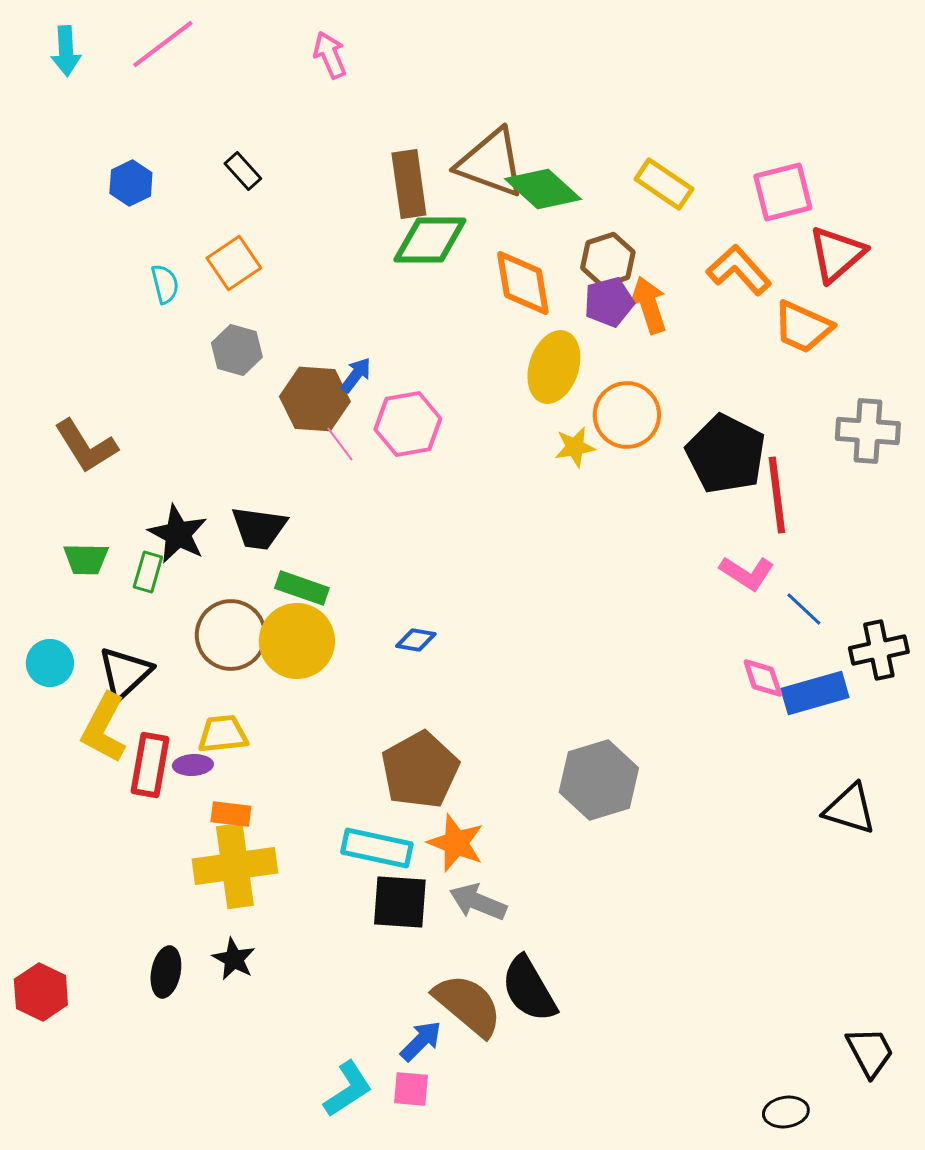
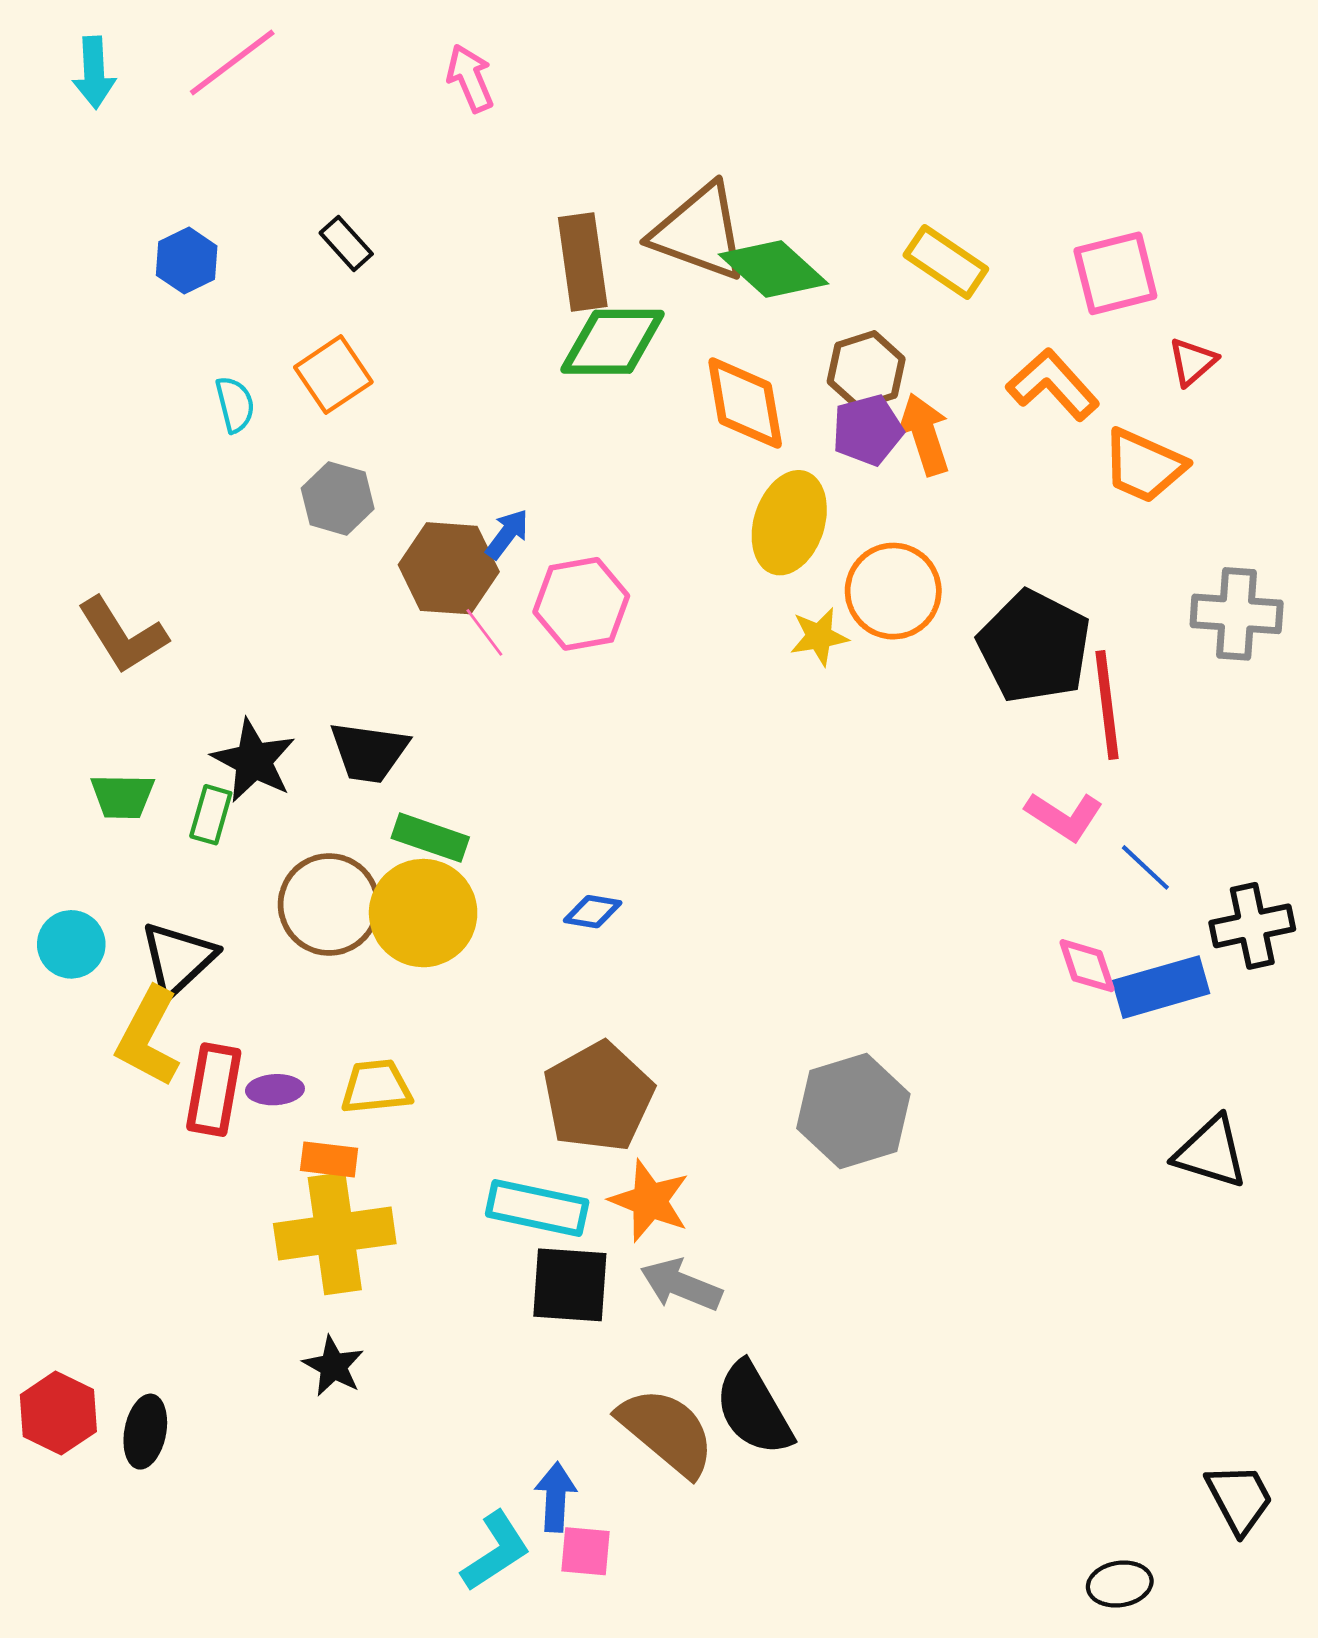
red triangle: (837, 254) -> (1192, 362), size x0.6
yellow trapezoid: (223, 734) -> (376, 1087), moved
black ellipse: (166, 972) -> (145, 1432), moved
blue arrow: (421, 1041) -> (556, 1497), moved, turned -42

